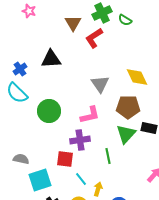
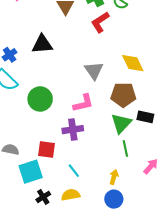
red L-shape: (94, 38) -> (100, 22), moved
green line: (108, 156) -> (125, 148), moved
red square: (65, 159) -> (46, 150), moved
yellow arrow: (98, 189) -> (114, 177), moved

